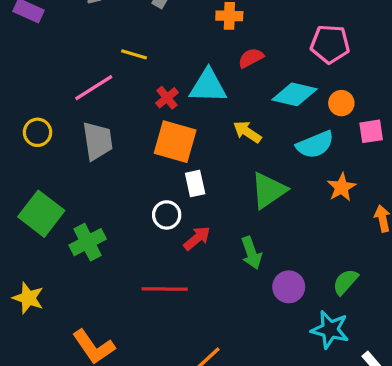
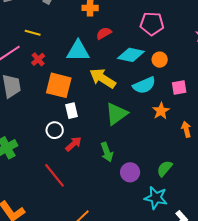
red cross: (167, 98) -> (38, 59), moved
pink square: (371, 131) -> (179, 87), moved
yellow arrow: (247, 132) -> (103, 78), size x1.5
red line: (165, 289) -> (54, 175), turned 52

